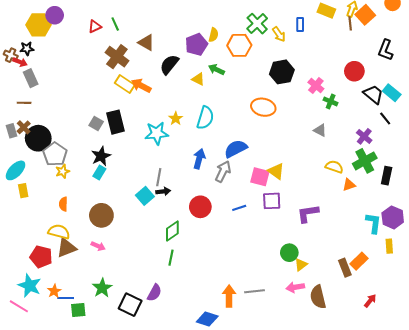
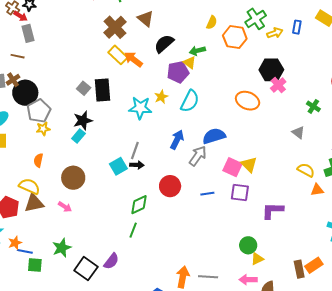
yellow arrow: (279, 34) -> (275, 33), turned -84
purple pentagon: (196, 44) -> (178, 72), moved
green arrow: (216, 69) -> (197, 51), moved, turned -49
pink cross: (316, 85) -> (278, 85), moved

